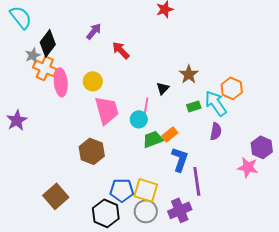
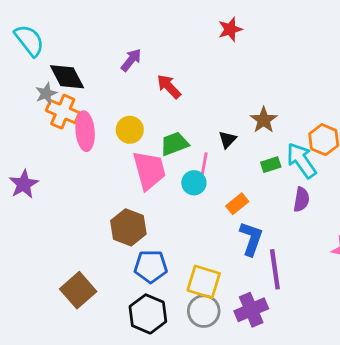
black diamond: (48, 43) -> (67, 77), turned -64
green trapezoid: (153, 139) -> (174, 144), moved
blue pentagon: (122, 190) -> (151, 267), moved

